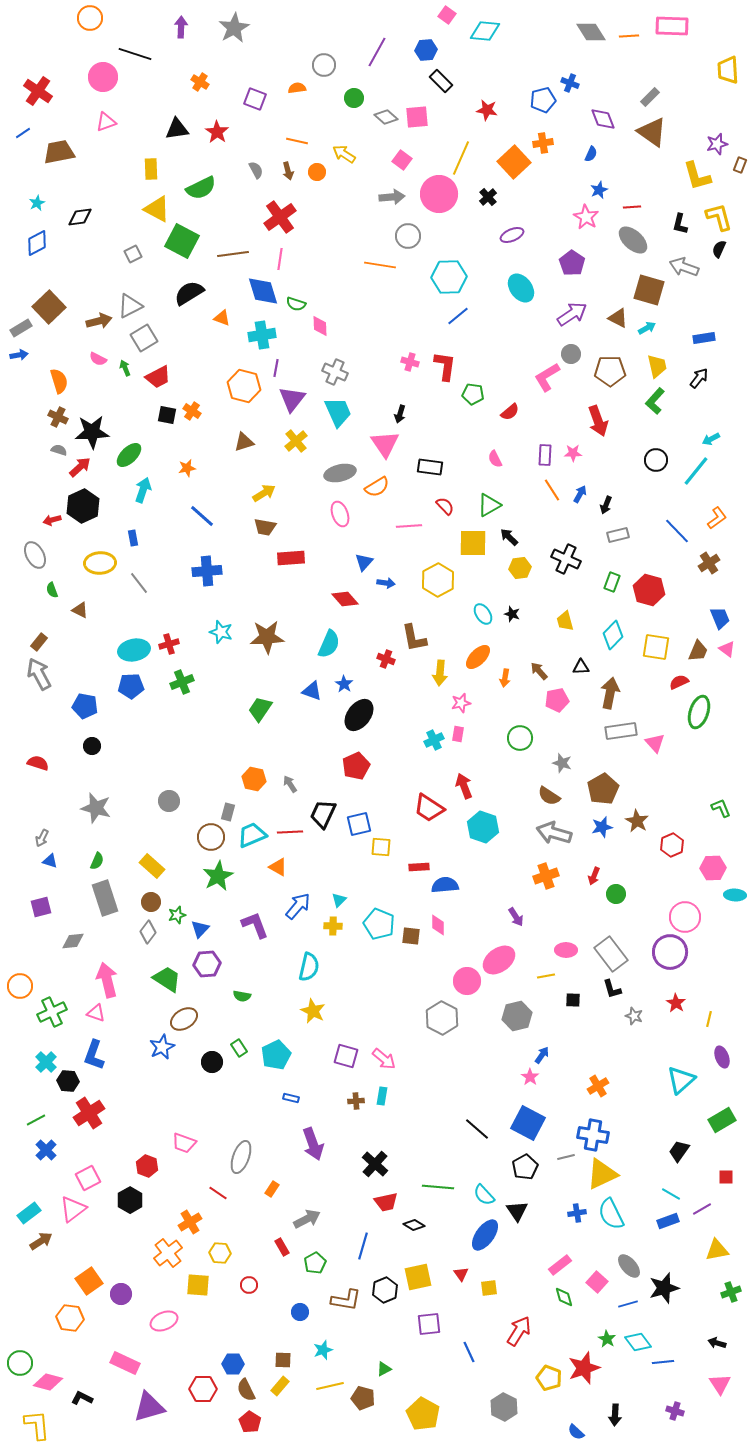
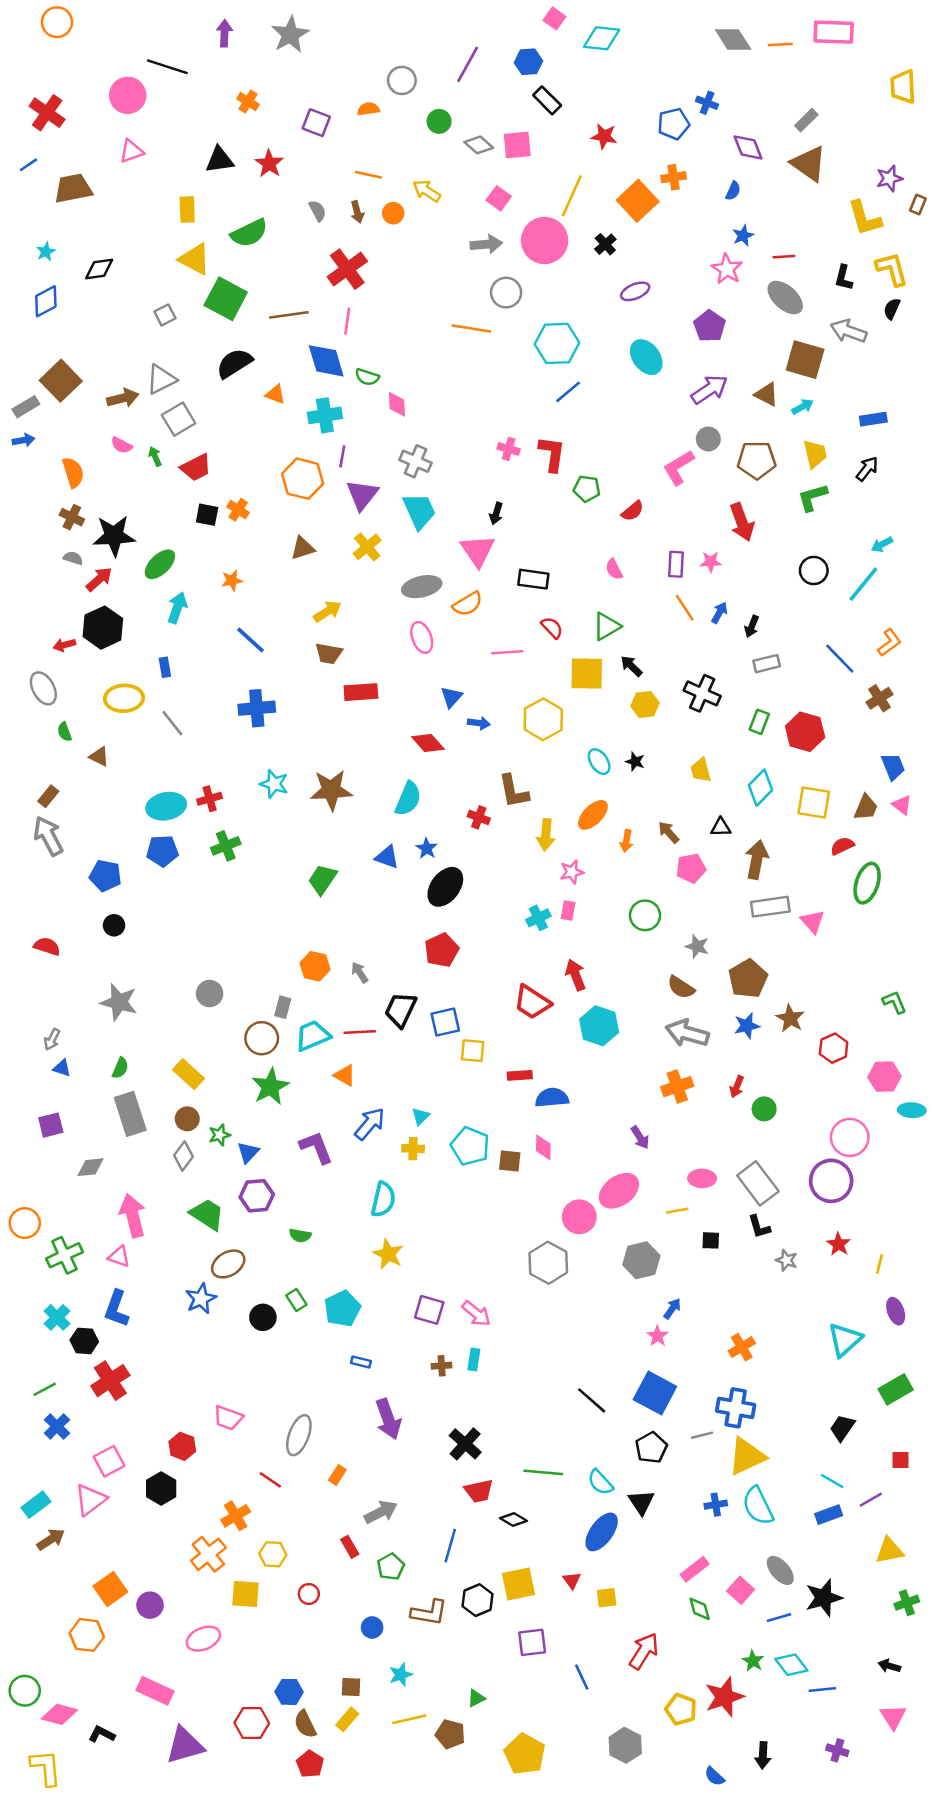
orange circle: (90, 18) -> (57, 22), moved
green L-shape: (655, 401) -> (813, 497), turned 32

